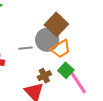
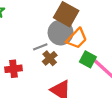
brown cross: (44, 76) -> (50, 58), moved

